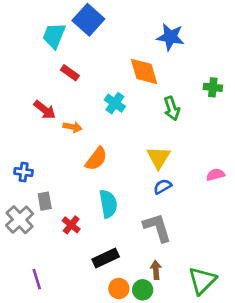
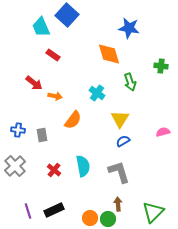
cyan trapezoid: (54, 36) -> (41, 27), turned -45
cyan cross: (115, 103) -> (97, 93), moved
gray rectangle: (45, 201) -> (42, 135), moved
cyan semicircle: (108, 204) -> (83, 166), moved
black rectangle: (106, 258) -> (54, 210), moved

